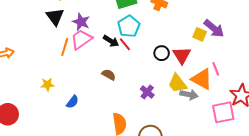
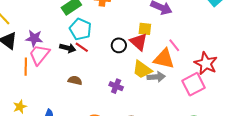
yellow square: (200, 34) -> (145, 29), moved

